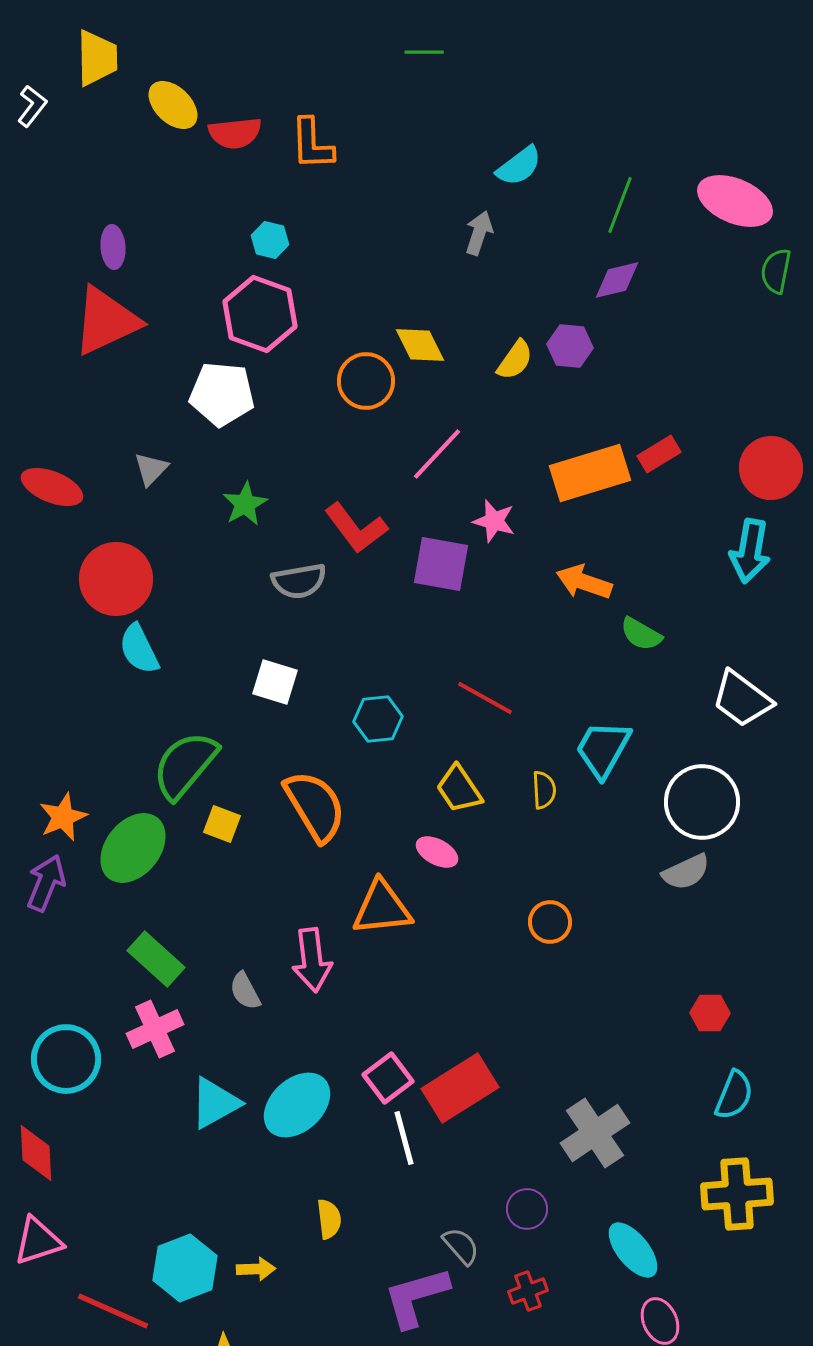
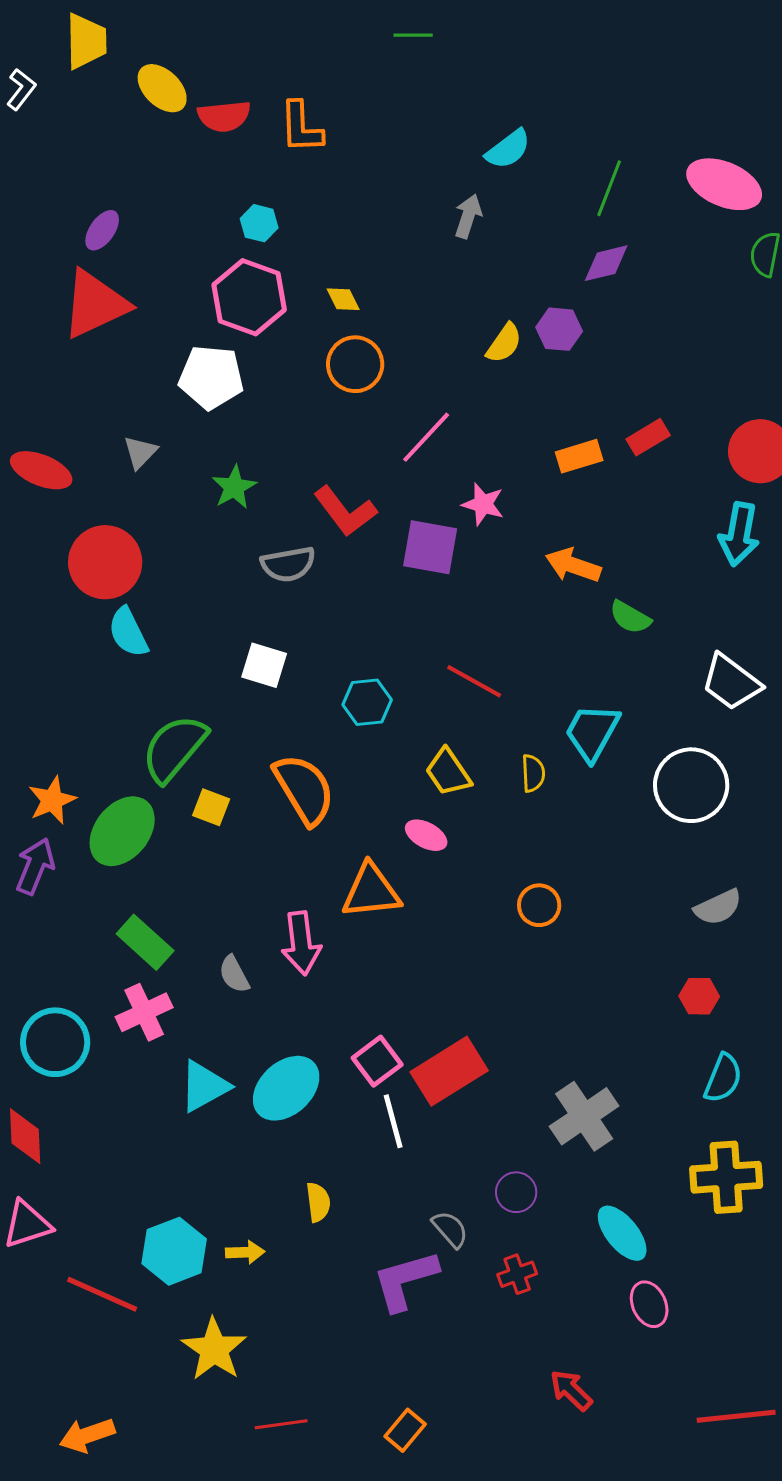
purple ellipse: (113, 247) -> (102, 230), turned 39
yellow diamond: (420, 345) -> (343, 299), moved, size x0.7
orange rectangle: (590, 473) -> (579, 456), size x0.6
gray semicircle: (686, 872) -> (718, 907), moved

